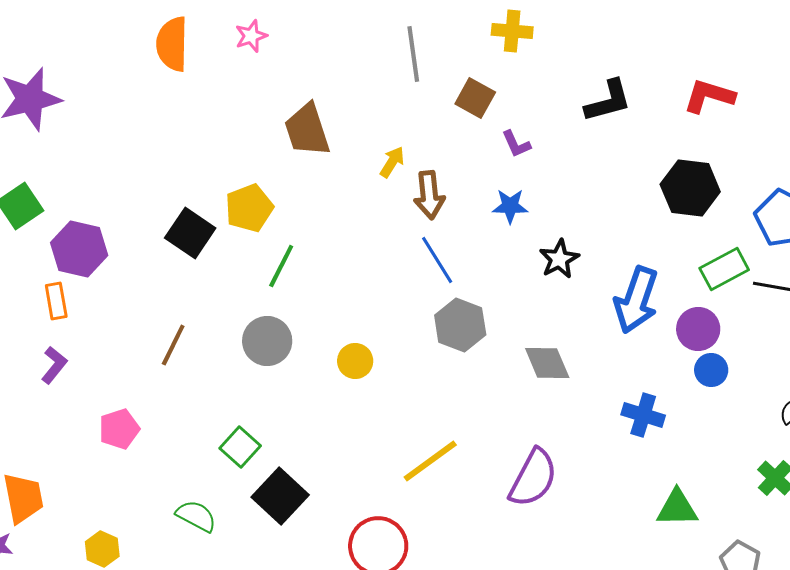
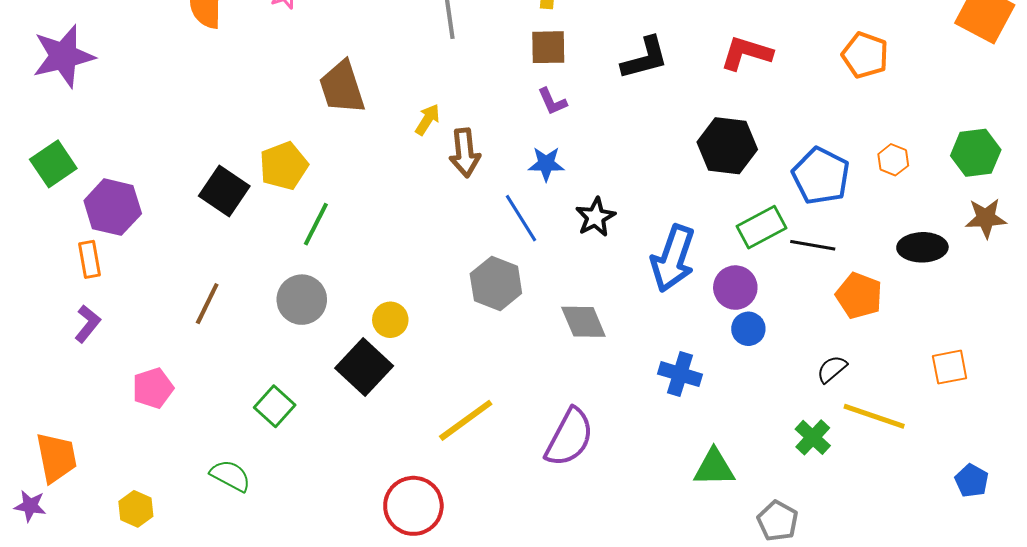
brown square: (475, 98) -> (548, 47), moved, turned -30
blue line: (437, 260) -> (521, 218), moved
black square: (280, 496) -> (364, 367), moved

